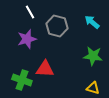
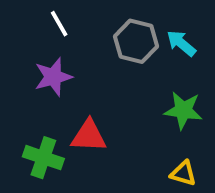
gray hexagon: (57, 26) -> (136, 41), moved

